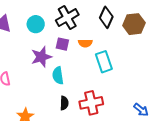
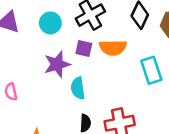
orange semicircle: (85, 43) -> (113, 48), size x1.5
cyan rectangle: (104, 62) -> (151, 70), moved

